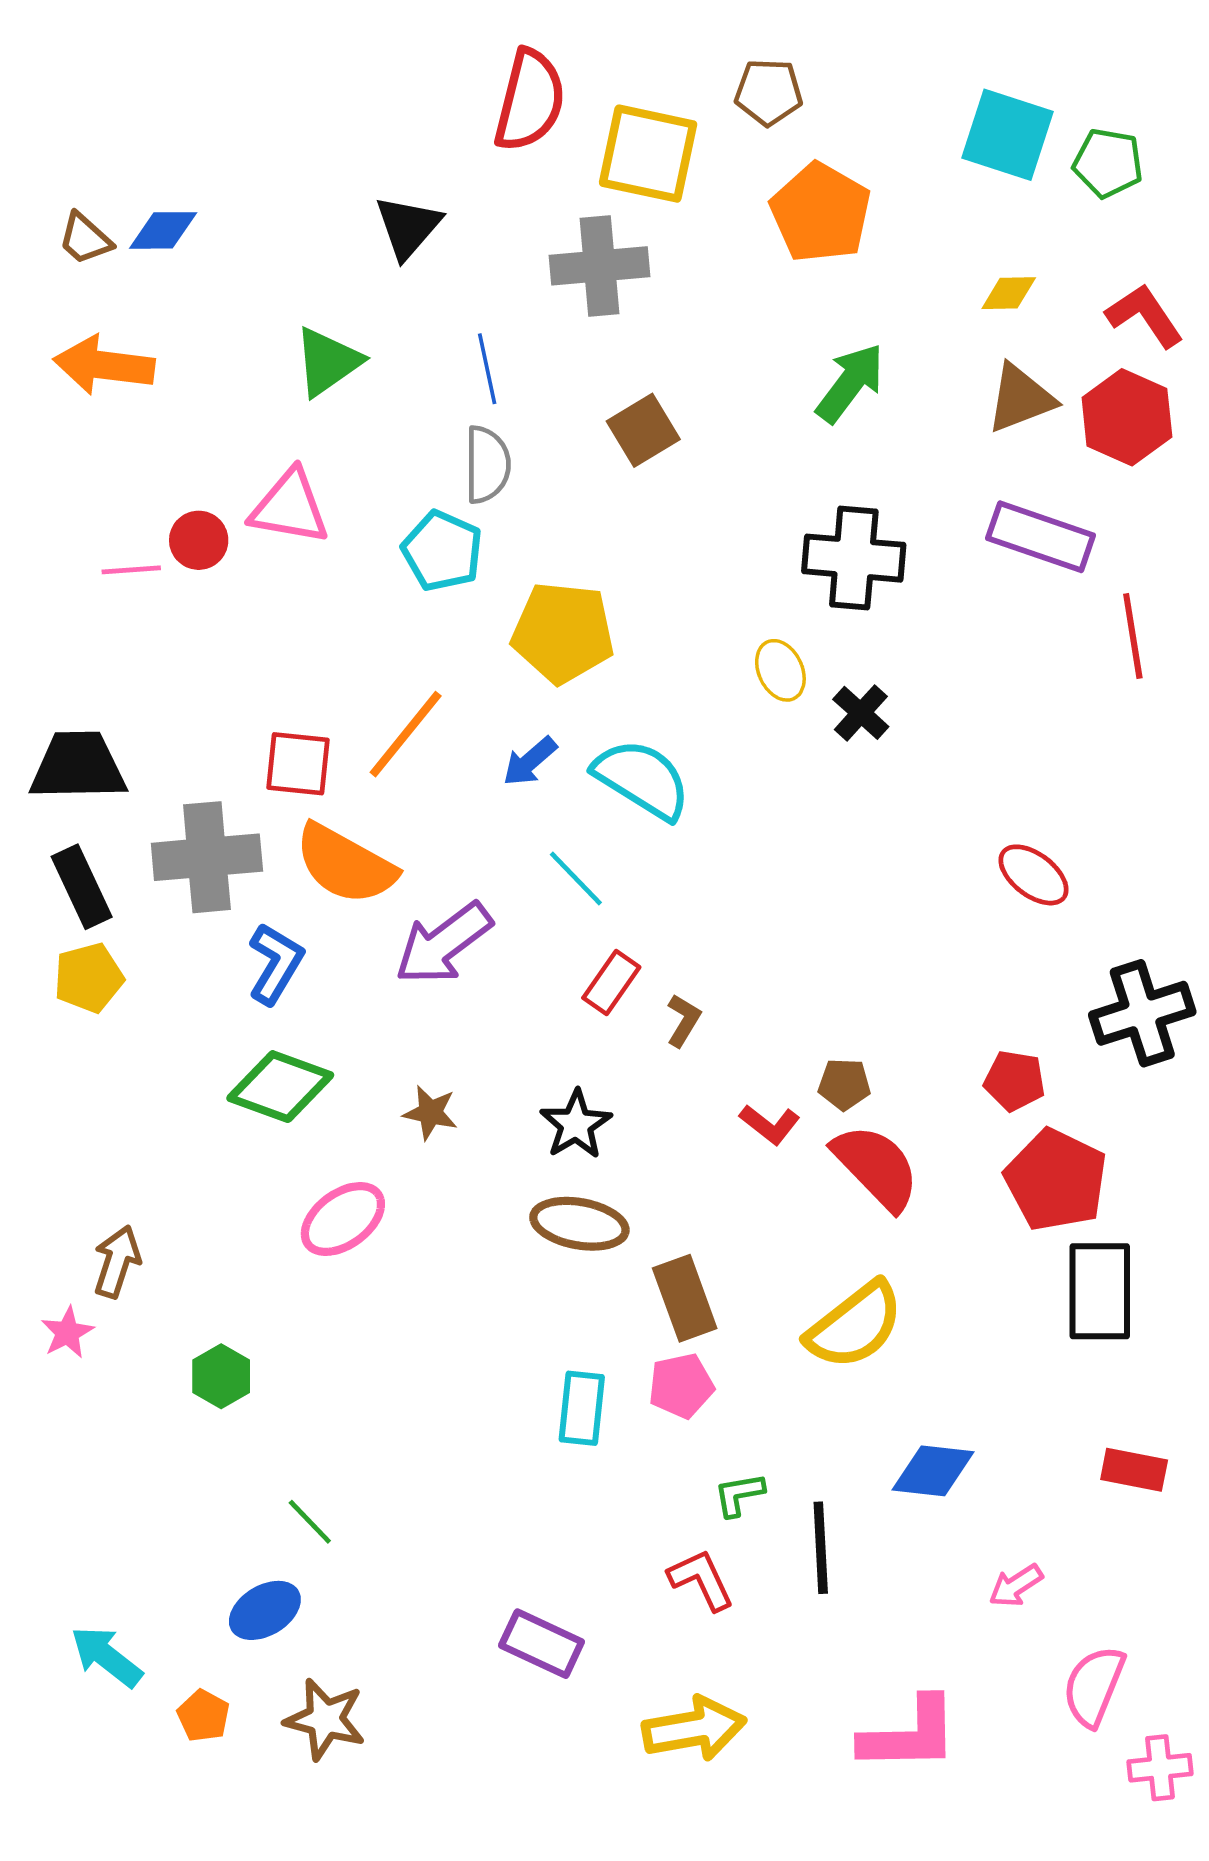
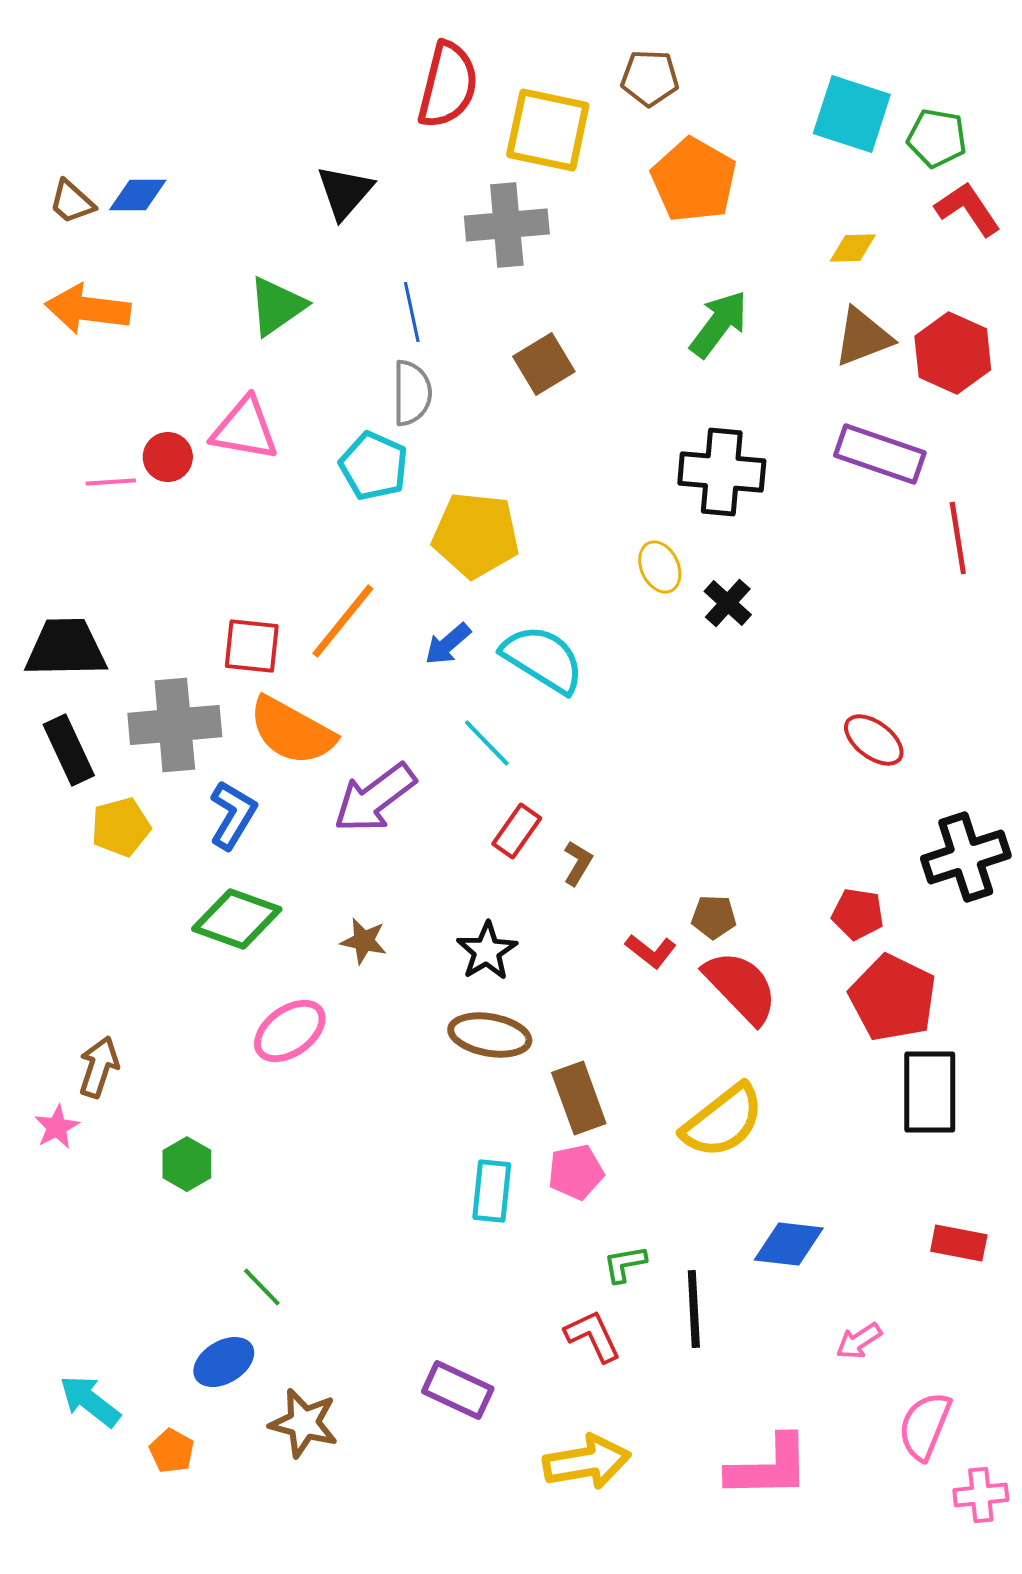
red L-shape: (1145, 316) -> (968, 209), moved
yellow pentagon: (89, 978) -> (121, 827), moved
brown star: (325, 1719) -> (304, 1423), moved

